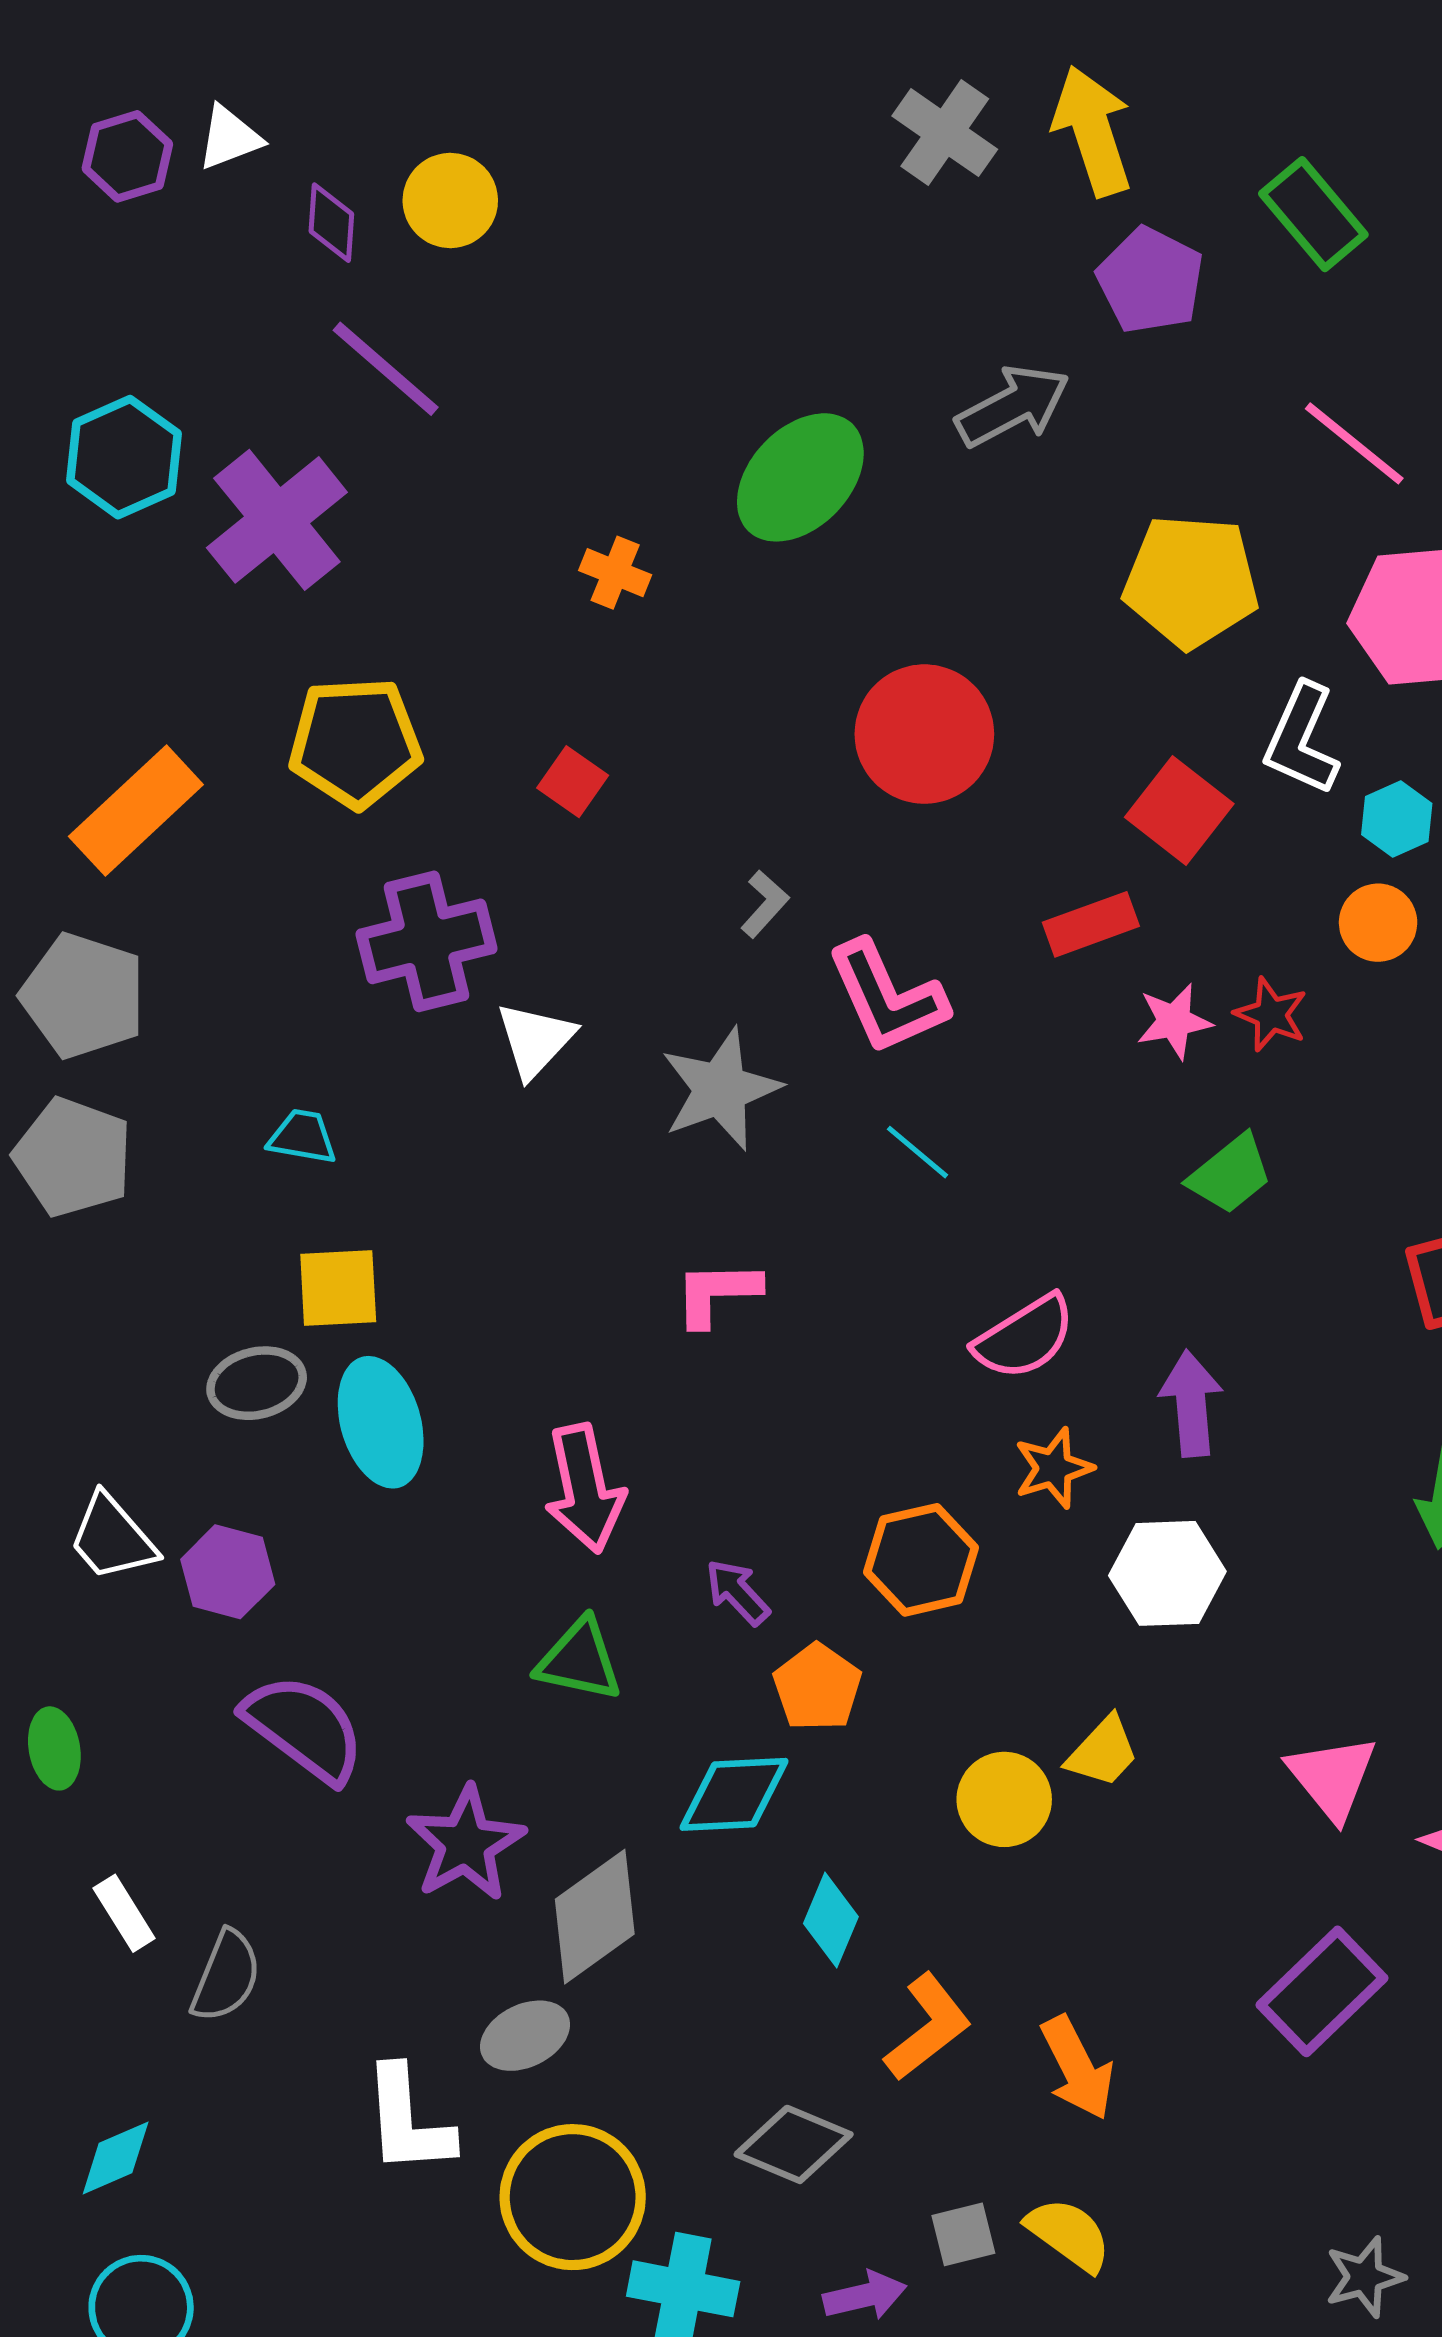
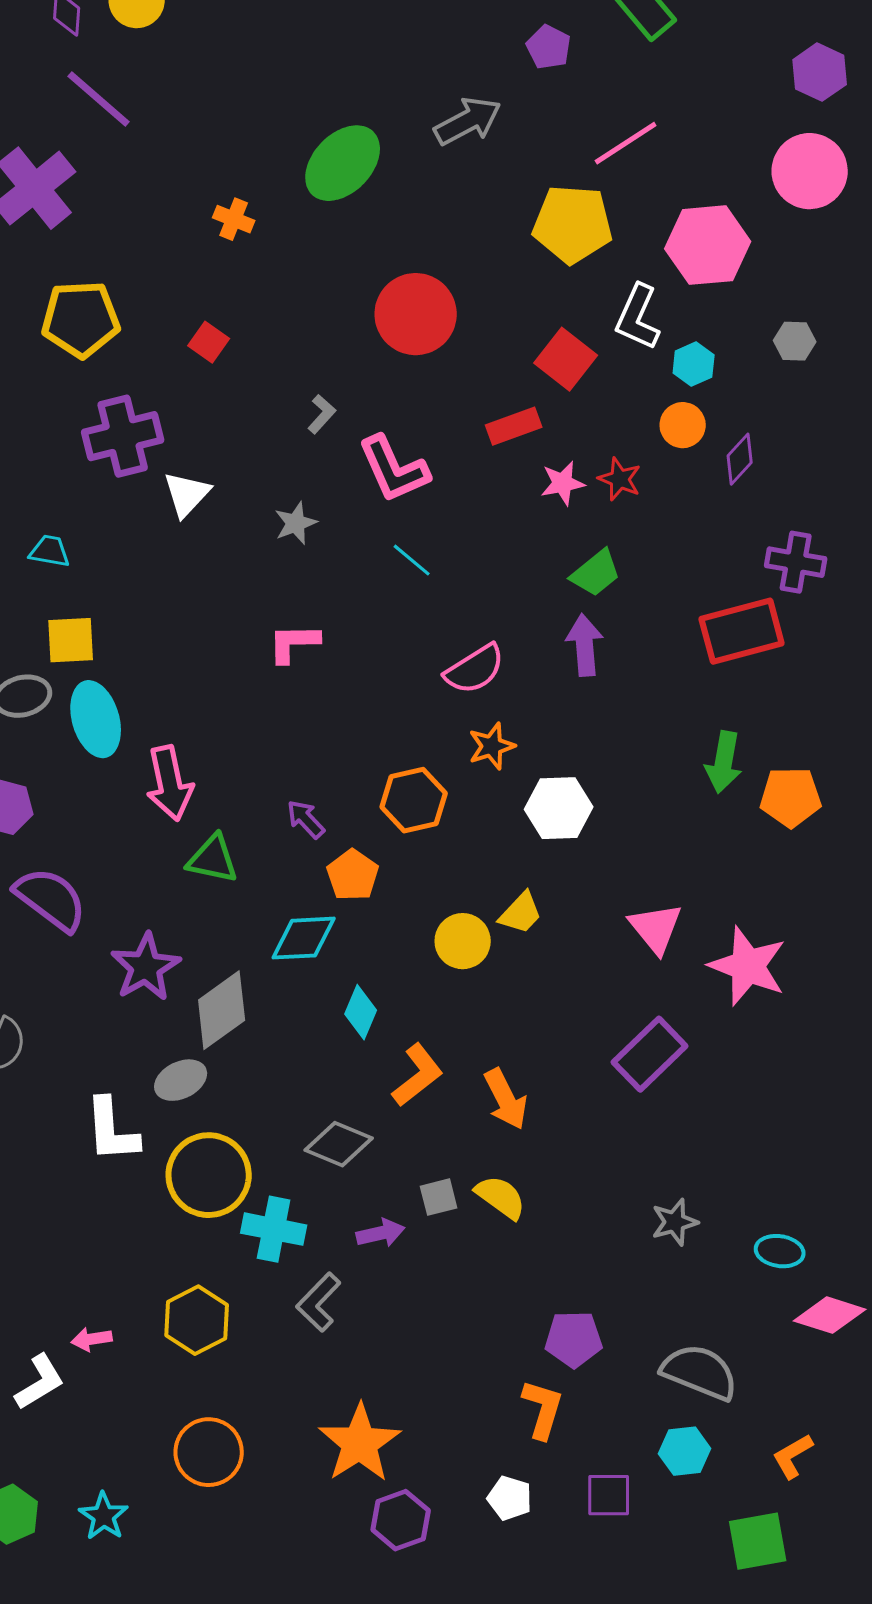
purple pentagon: (1150, 280) -> (549, 47), size x0.7
pink line: (1354, 443) -> (626, 143), moved, turned -72
gray star: (720, 1089) -> (296, 523), size x0.6
purple arrow: (1191, 1404) -> (585, 645), moved
pink arrow: (585, 1488) -> (170, 783), moved

